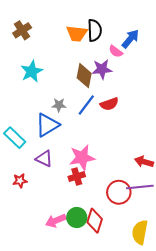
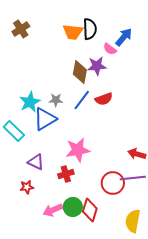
cyan star: (32, 71) -> (30, 102), moved
purple triangle: (44, 159) -> (36, 162), moved
red cross: (77, 176) -> (66, 174), moved
red star: (20, 181) -> (27, 187), moved

